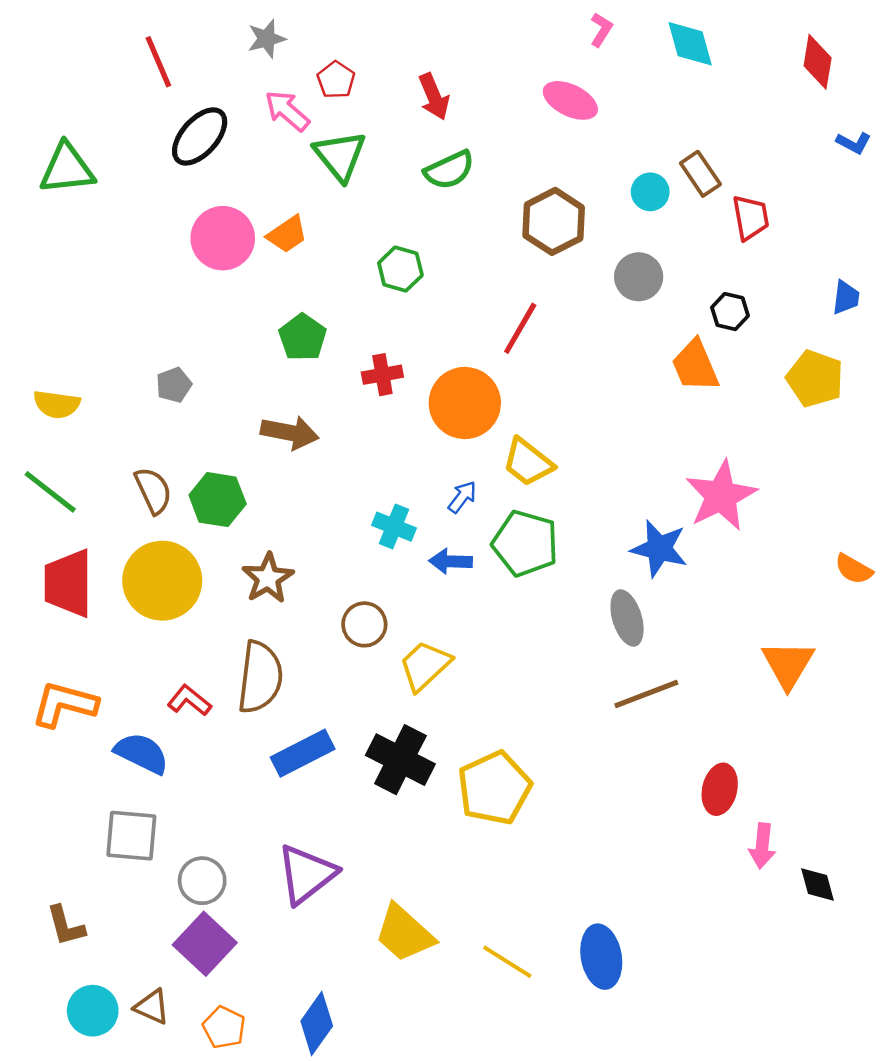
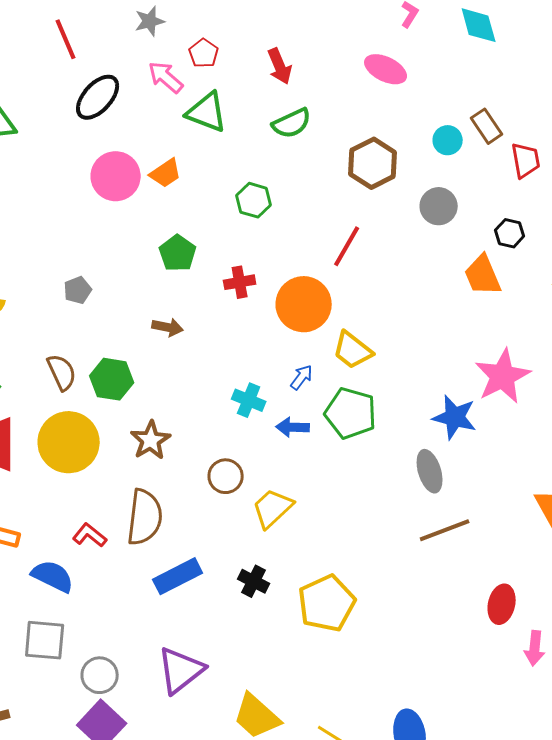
green triangle: (340, 156) -> (207, 112), turned -30
brown arrow: (290, 433) -> (168, 327), size x0.7
black cross: (400, 760) -> (254, 581), size x0.6

